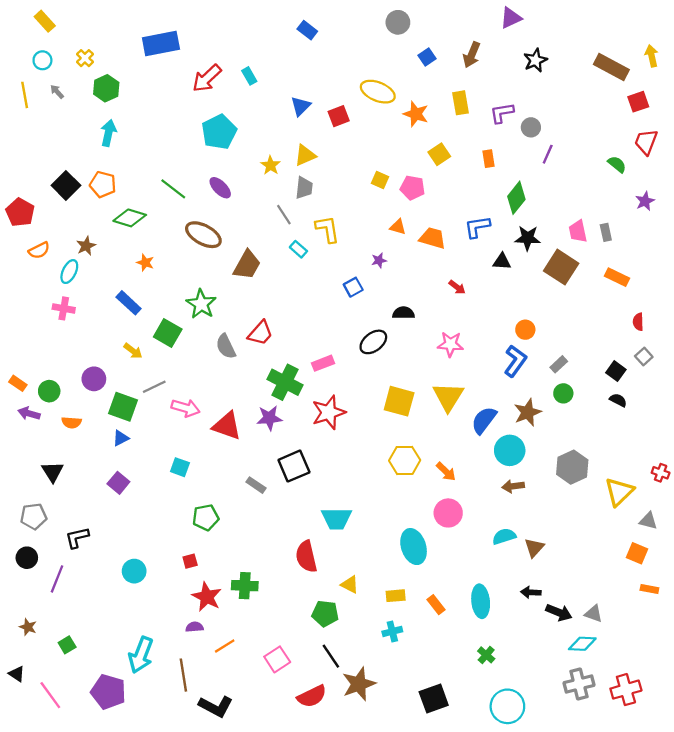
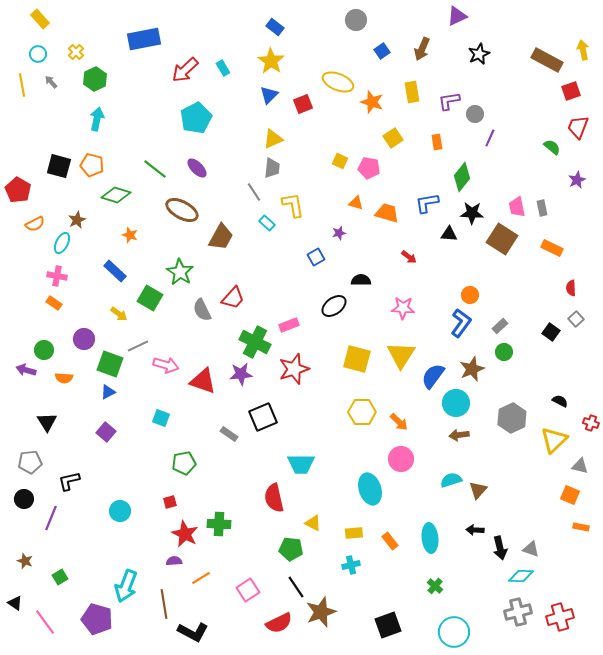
yellow star: (270, 165) -> (271, 61), moved, size x1.5
black square: (66, 185) -> (59, 166), turned -30
orange rectangle: (18, 383) -> (54, 303), moved
black semicircle: (618, 400) -> (560, 401), moved
black arrow: (559, 612) -> (500, 548), turned 55

